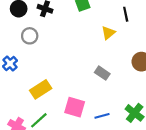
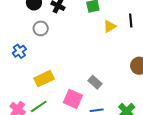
yellow triangle: (108, 33) -> (110, 26), moved
gray rectangle: (102, 73) -> (95, 82), moved

